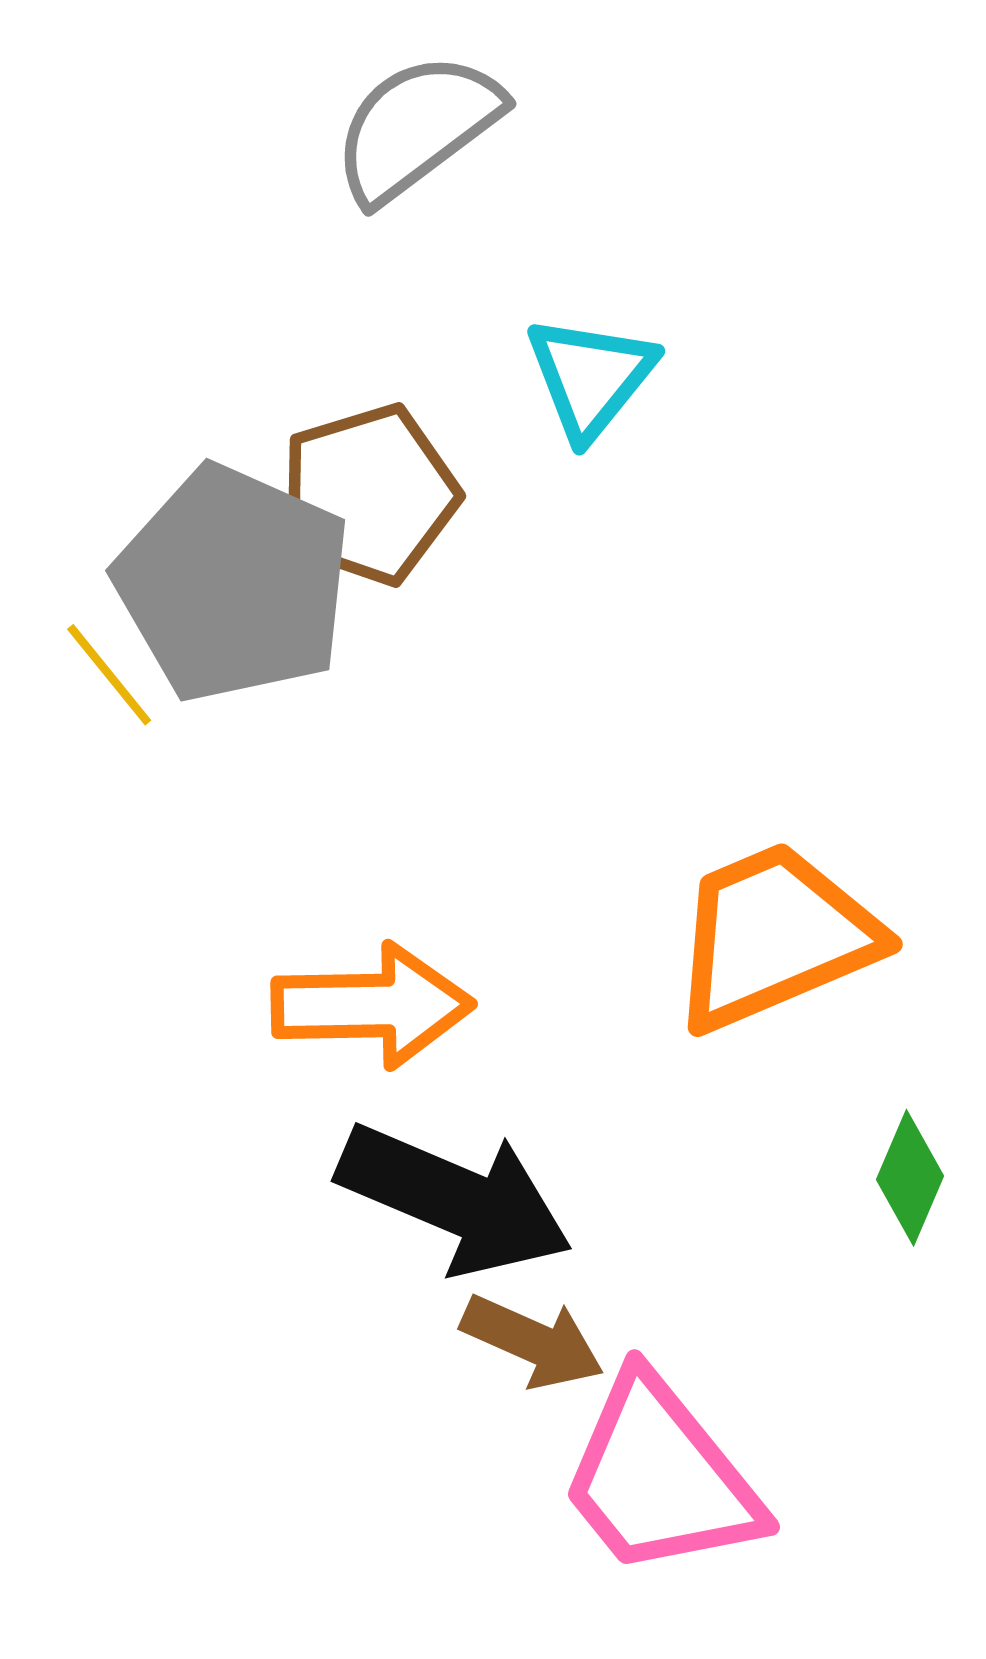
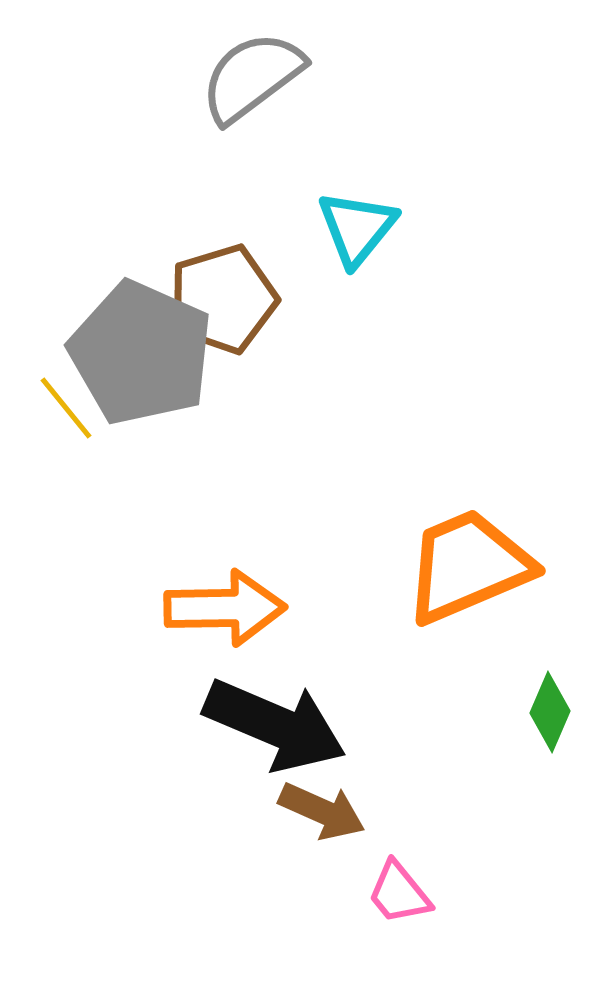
pink trapezoid: (660, 1477) -> (399, 893), size x0.5

